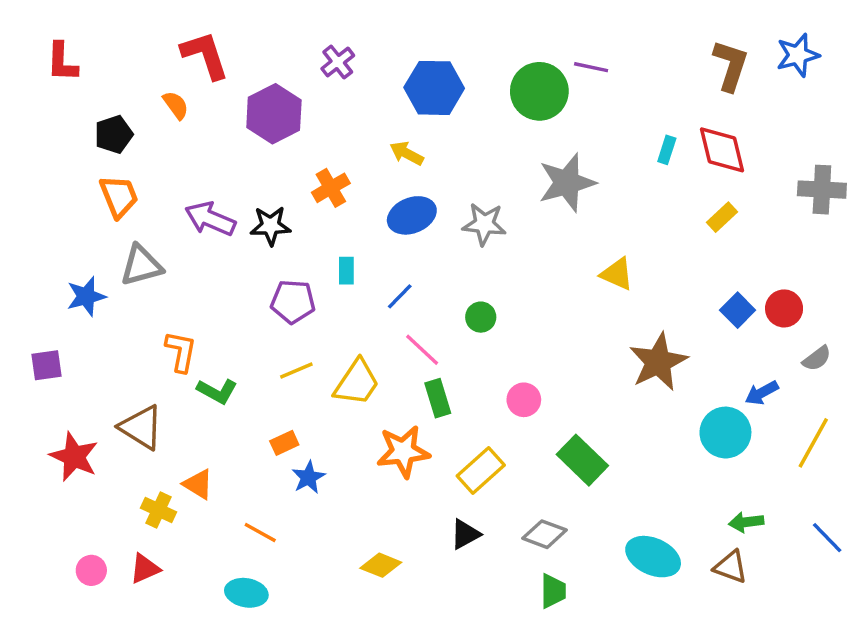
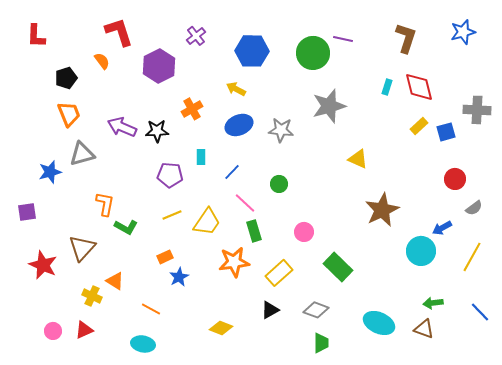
brown L-shape: (731, 65) -> (406, 38), moved
blue square: (738, 310) -> (446, 132), moved, turned 30
brown triangle: (141, 427) -> (82, 248), turned 40

